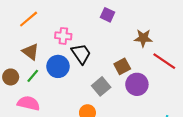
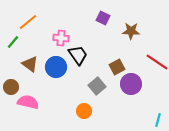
brown star: (143, 38) -> (131, 31), moved
brown triangle: (31, 52) -> (30, 64), moved
green line: (33, 76) -> (13, 42), moved
brown circle: (11, 77) -> (11, 87), moved

